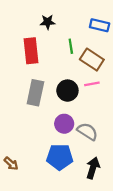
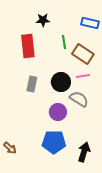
gray rectangle: (35, 93) -> (32, 84), size x0.7
gray semicircle: (87, 131) -> (79, 99), moved

